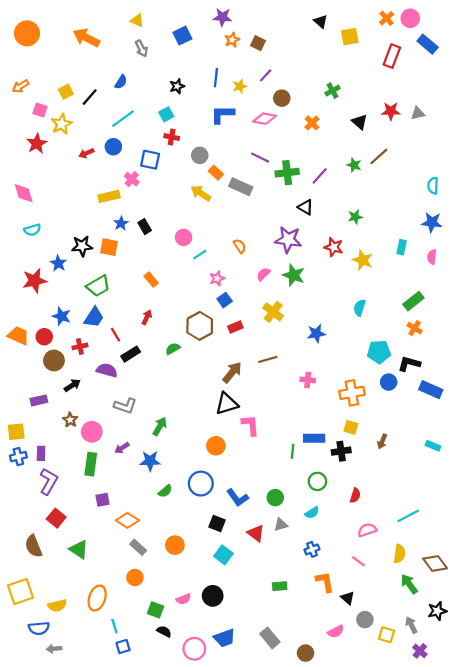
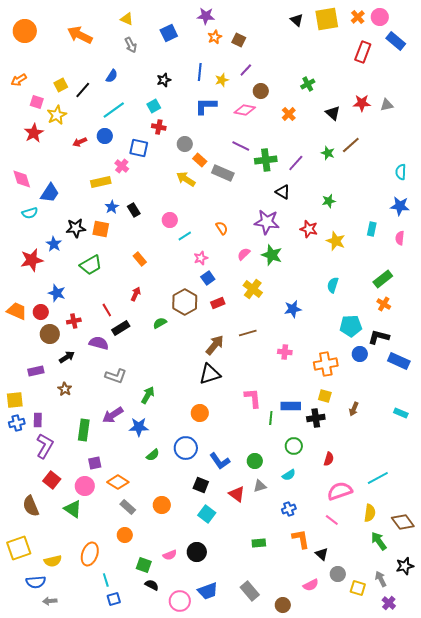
yellow square: (350, 37) -> (327, 19), moved, size x1.4
blue trapezoid: (94, 317) -> (50, 193), moved
pink L-shape: (250, 425) -> (253, 398), moved
pink circle: (92, 432) -> (85, 486), moved
purple arrow: (122, 448) -> (113, 415), size x1.5
pink semicircle: (367, 530) -> (340, 491), size x1.4

